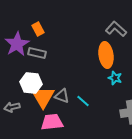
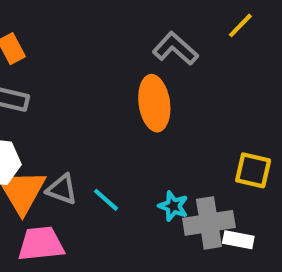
cyan star: (115, 78) -> (173, 206), moved

